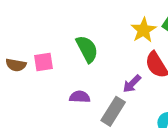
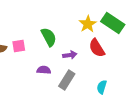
purple arrow: (132, 84) -> (70, 55), moved, turned -144

